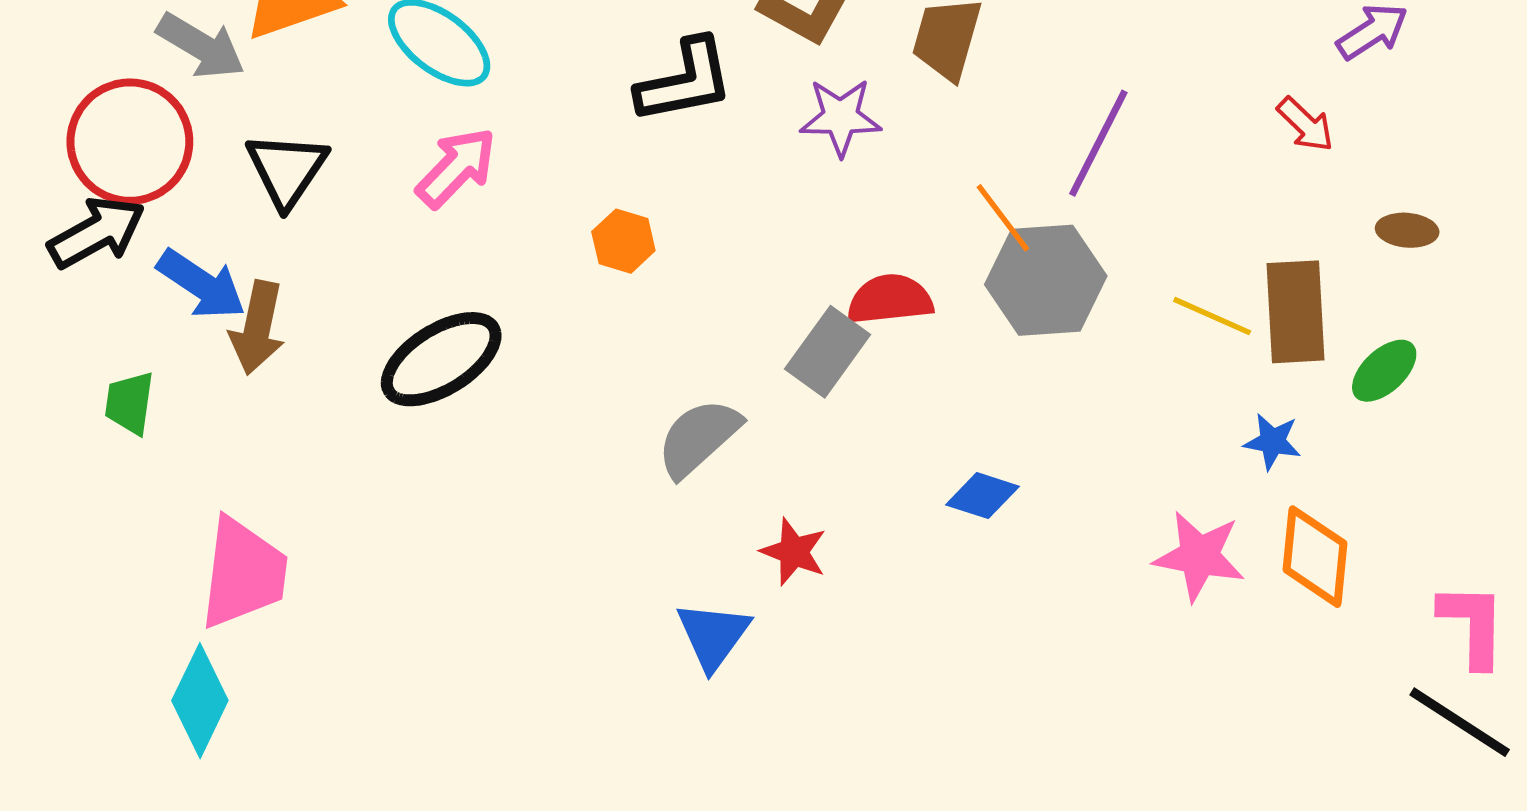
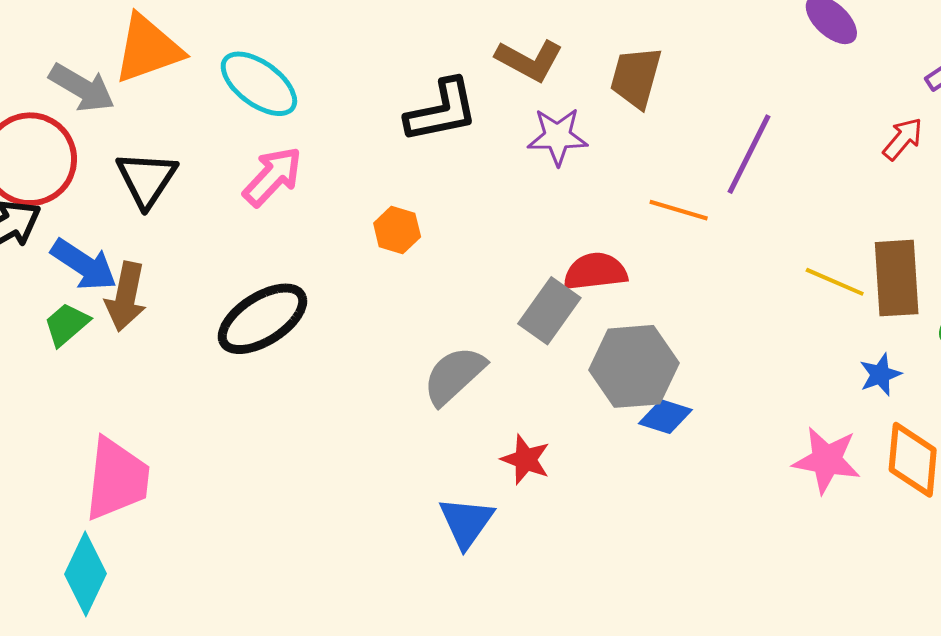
red arrow: (1305, 124) -> (903, 139), turned -93
orange line: (1003, 218) -> (679, 210), turned -36
gray hexagon: (1046, 280) -> (634, 366), moved
green trapezoid: (130, 403) -> (67, 324), moved, turned 42
blue star: (1272, 442) -> (880, 375), turned -30

